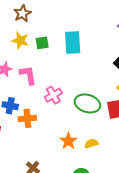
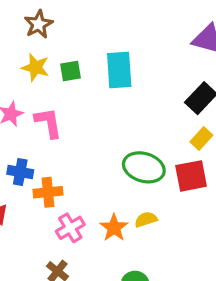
pink cross: (53, 95) -> (70, 228), moved
yellow semicircle: (91, 144) -> (146, 219), moved

